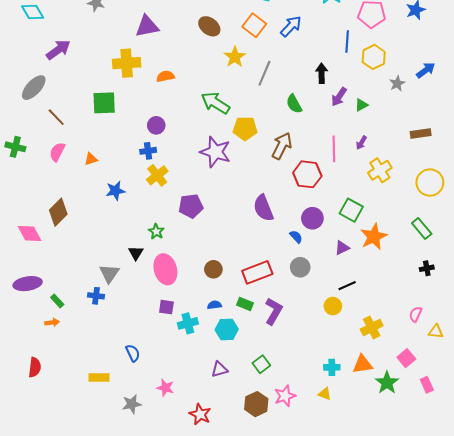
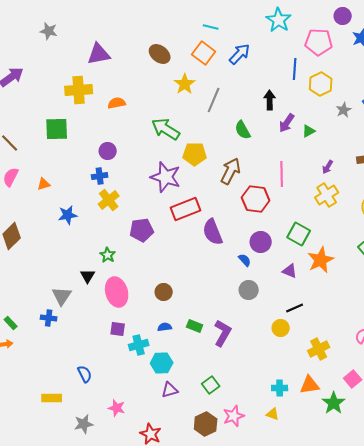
purple arrow: (361, 143) -> (328, 167), moved
purple triangle: (342, 248) -> (290, 271), turned 49
red rectangle: (257, 272) -> (186, 209), moved
cyan hexagon: (227, 330) -> (162, 363), moved

